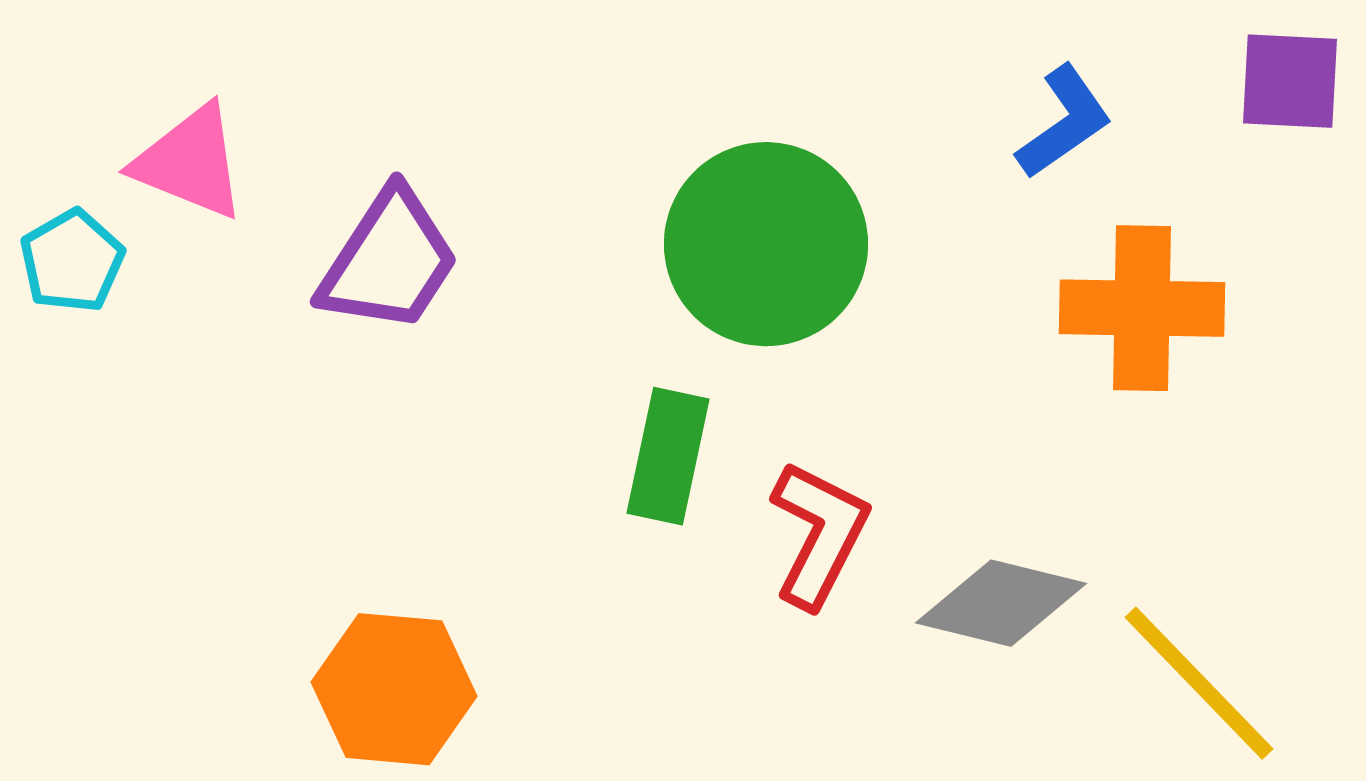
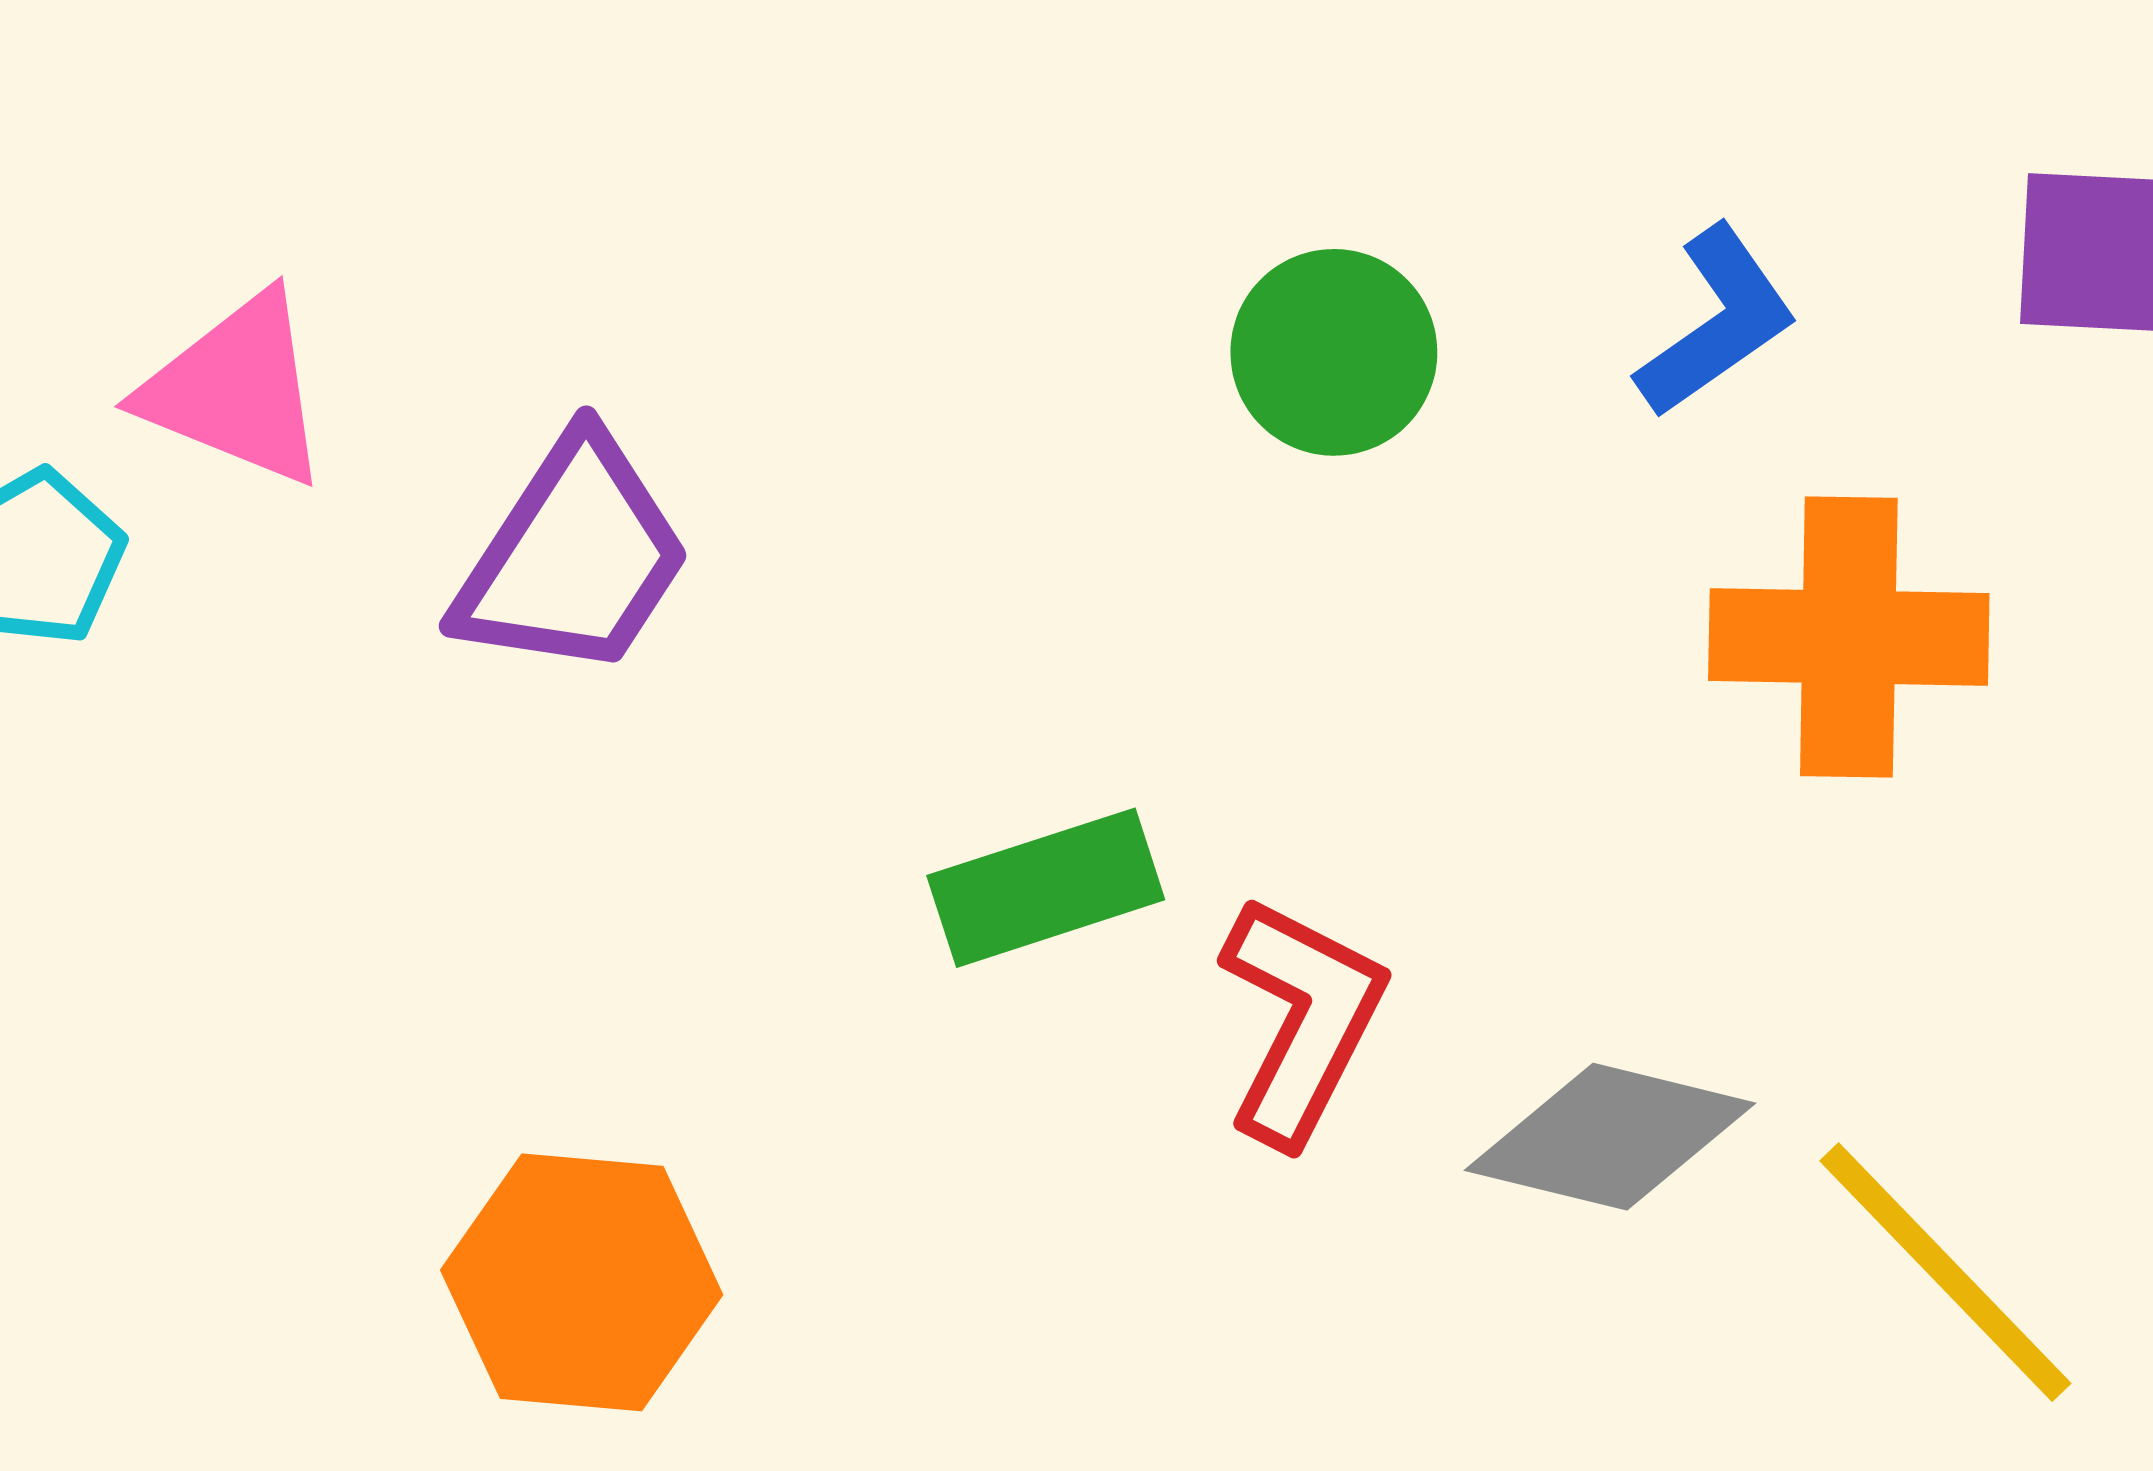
green circle: (766, 244) -> (1334, 352), moved, size x0.6
green rectangle: (668, 456) -> (1046, 888), turned 60

